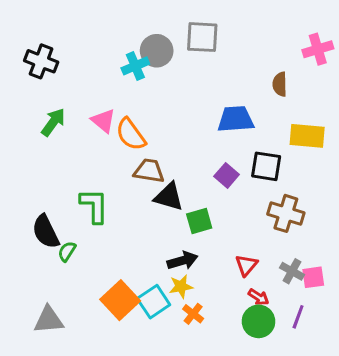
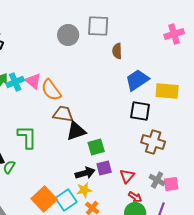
cyan cross: (135, 66) -> (15, 82), moved
brown semicircle: (280, 84) -> (117, 51), moved
blue trapezoid: (236, 119) -> (137, 80), moved, turned -30
purple square: (227, 175) -> (104, 168), moved, turned 35
black triangle: (169, 197) -> (76, 131), turned -35

